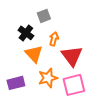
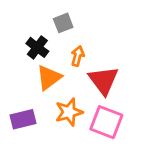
orange triangle: (34, 54) -> (49, 78), turned 36
pink square: (74, 85) -> (106, 122), turned 35

